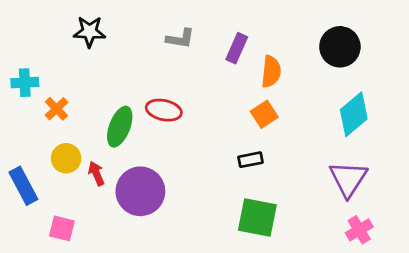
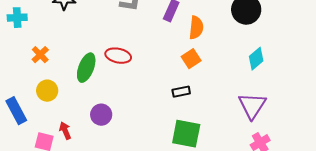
cyan cross: (25, 83) -> (17, 18), moved
cyan diamond: (354, 114) -> (256, 59), size x0.7
red arrow: (96, 173) -> (65, 131), moved
purple circle: (140, 191) -> (101, 115), size x0.6

